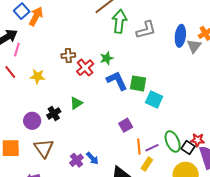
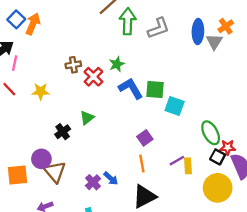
purple circle: (32, 121) -> (41, 159), moved
green ellipse: (173, 141) -> (211, 133), moved
orange line: (139, 146) -> (142, 164), moved
yellow rectangle: (147, 164) -> (188, 166), moved, turned -32

